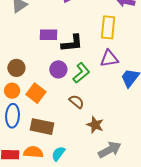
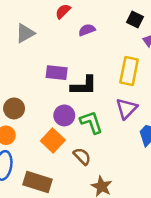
purple triangle: (109, 59) -> (127, 109), turned -42
green L-shape: (81, 73) -> (91, 122), turned -75
orange square: (36, 93) -> (53, 140), moved

